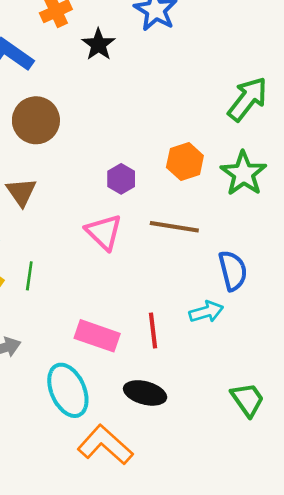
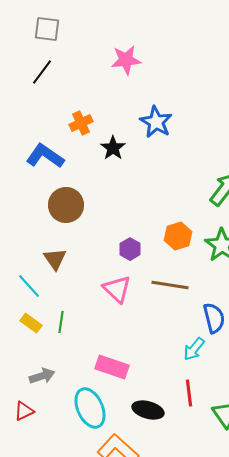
cyan arrow: (206, 312) -> (194, 349), turned 145
red line: (153, 330) -> (189, 393), moved

